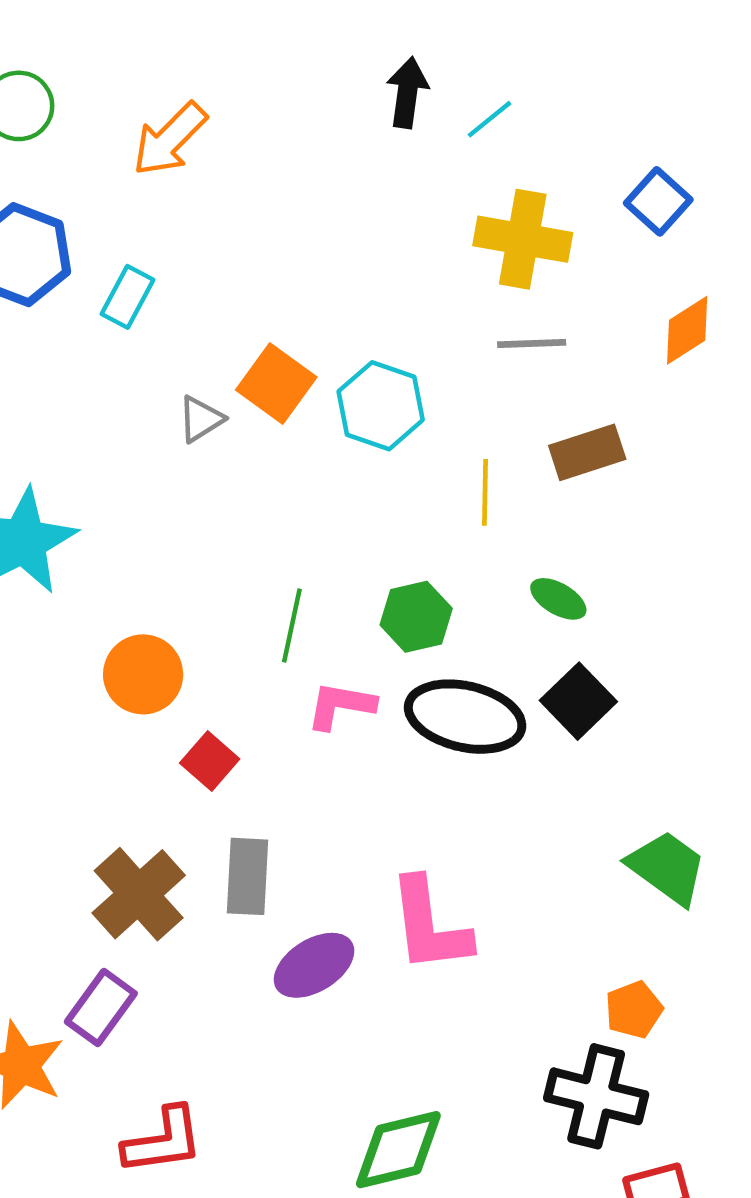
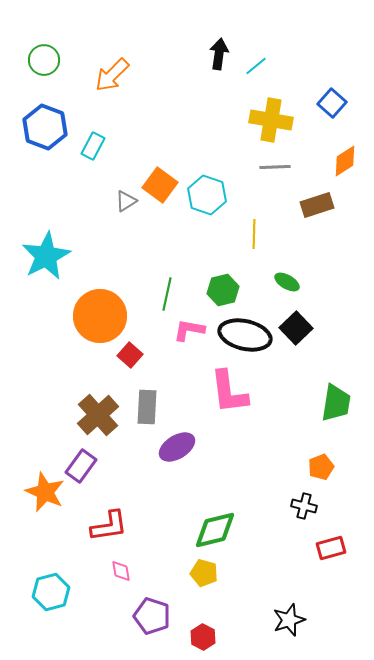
brown rectangle: (587, 452) -> (317, 205), moved
orange circle: (143, 674) -> (100, 316), size x1.5
green trapezoid: (667, 868) -> (336, 403), turned 63
pink L-shape: (430, 925) -> (229, 392), moved
black cross: (596, 1096) -> (304, 506), size x0.6

